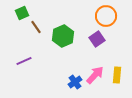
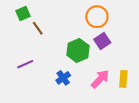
orange circle: (106, 16) -> (97, 17), moved
green hexagon: (63, 36) -> (78, 50), moved
blue cross: (75, 82) -> (63, 78), moved

